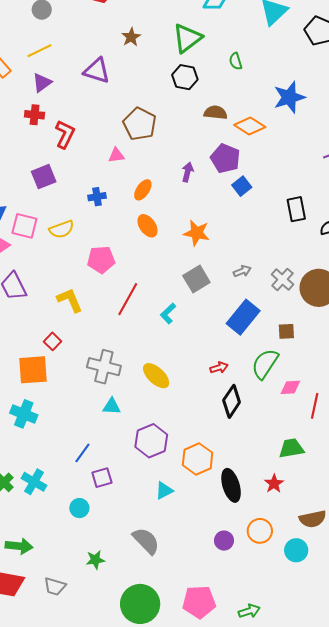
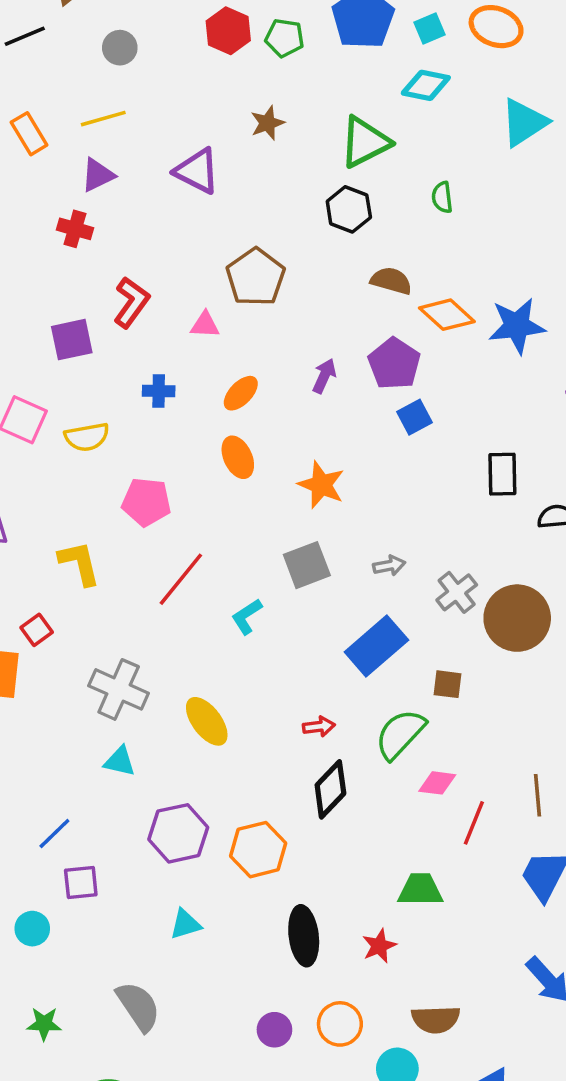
blue star: (289, 97) -> (517, 326), moved
red L-shape: (65, 134) -> (131, 302), moved
orange hexagon: (198, 459) -> (258, 850), moved

